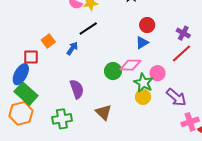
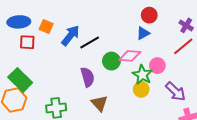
black line: (88, 28) -> (90, 43), moved
orange square: (48, 41) -> (46, 26), turned -32
blue arrow: (72, 48) -> (70, 35), size x1.5
blue ellipse: (21, 74) -> (19, 22), moved, turned 55
purple semicircle: (77, 89) -> (87, 77), moved

